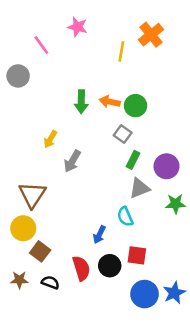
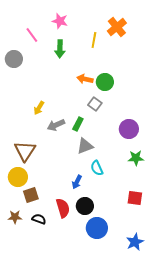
green arrow: (81, 102) -> (60, 49), moved
green rectangle: (133, 160) -> (78, 124), moved
gray arrow: (72, 161) -> (56, 125), turned 36
gray triangle: (139, 188) -> (85, 146), moved
brown square: (40, 251) -> (31, 195), turned 35
red square: (137, 255) -> (135, 198), moved
blue star: (174, 293) -> (135, 242), moved
blue circle: (145, 294) -> (97, 228), moved

